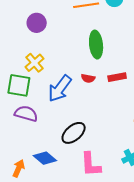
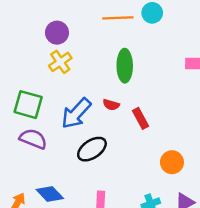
yellow cross: (34, 63) -> (60, 62), moved
red rectangle: (117, 77) -> (141, 118), moved, turned 66
black ellipse: (74, 133) -> (92, 149), moved

